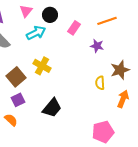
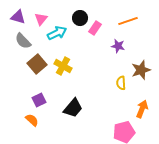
pink triangle: (26, 11) -> (41, 19), moved
black circle: (50, 15) -> (80, 18), moved
brown square: (16, 77) -> (37, 64), moved
orange arrow: (123, 99) -> (142, 109), moved

